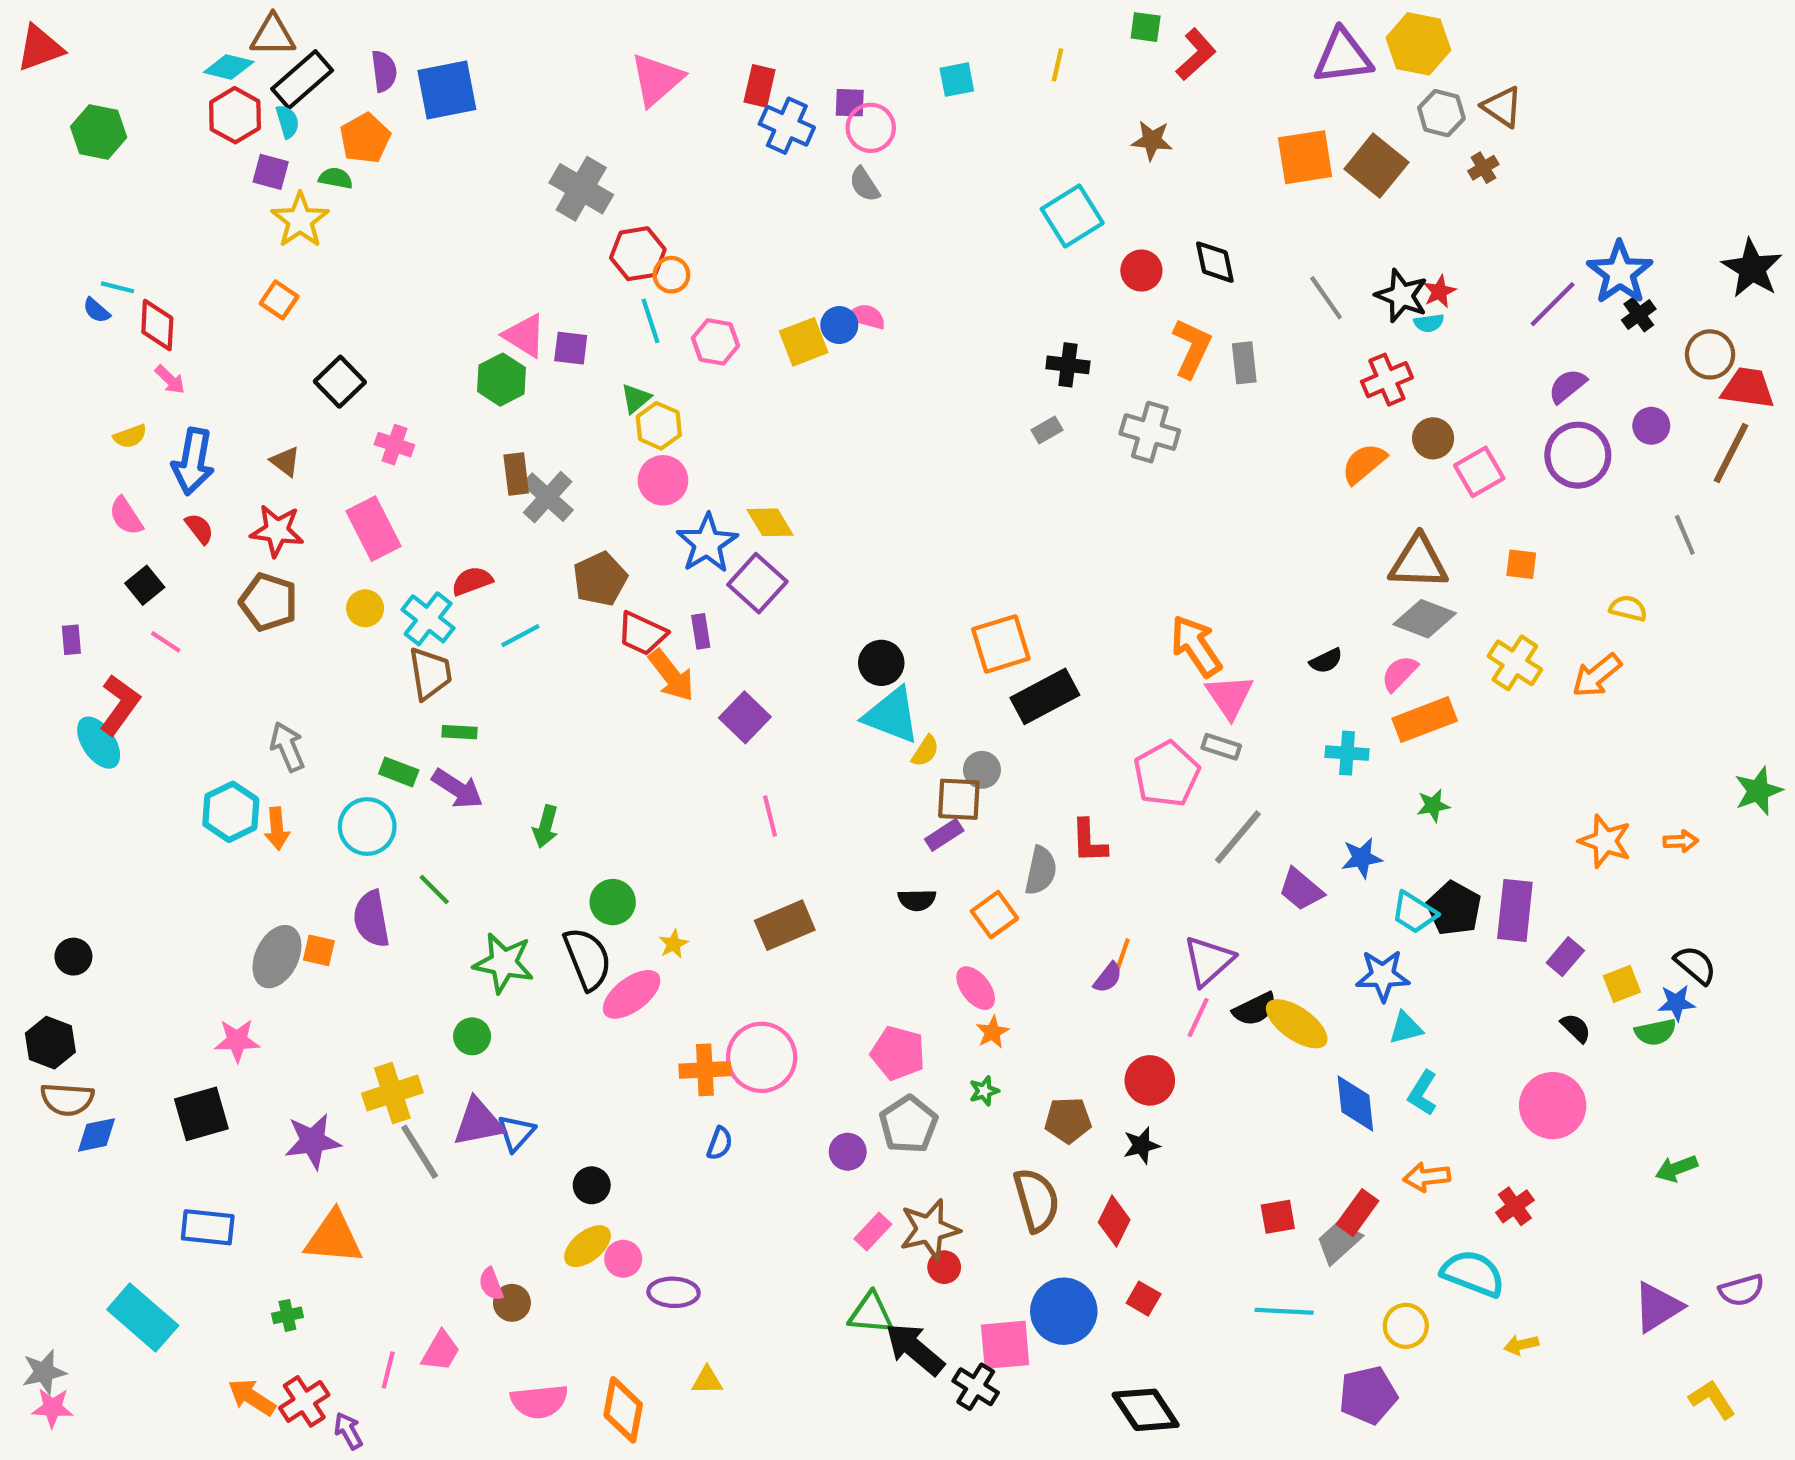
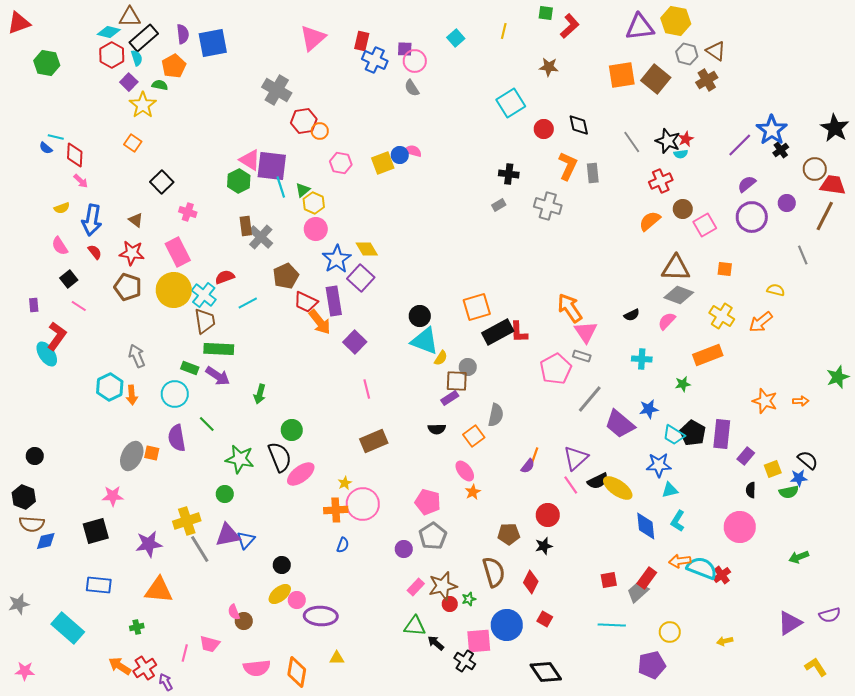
cyan square: (957, 80) -> (456, 38), turned -30
brown cross: (1483, 168) -> (707, 80), size x1.5
purple square: (271, 172) -> (129, 82), turned 30
cyan line: (650, 321) -> (281, 187), moved
purple square: (571, 348) -> (272, 166), size x1.8
yellow circle: (365, 608) -> (174, 290), size x2.0
purple rectangle: (701, 631) -> (334, 301), size x1.8
orange rectangle: (1425, 720) -> (708, 355), moved
green rectangle: (460, 732) -> (219, 349), size x1.8
red L-shape: (1089, 841) -> (519, 332), moved
purple trapezoid: (1301, 889) -> (620, 424), size x1.4
yellow star: (674, 944) -> (345, 483), moved
pink line: (1198, 1017) -> (571, 485), turned -60
black semicircle: (1576, 1028) -> (751, 490), turned -133
green star: (984, 1091) -> (469, 599), moved
cyan semicircle: (1473, 1273) -> (702, 568), moved
purple ellipse: (674, 1292) -> (321, 616), size x1.4
black arrow: (915, 1349) -> (436, 643), size x0.6
pink trapezoid: (441, 1351) -> (210, 644), turned 75
gray star: (44, 1372) -> (19, 604), moved

